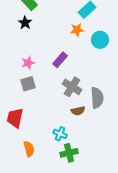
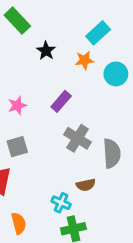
black star: (25, 23) -> (46, 51), moved
gray square: (28, 84) -> (17, 147), moved
brown semicircle: (78, 111) -> (86, 185), moved

